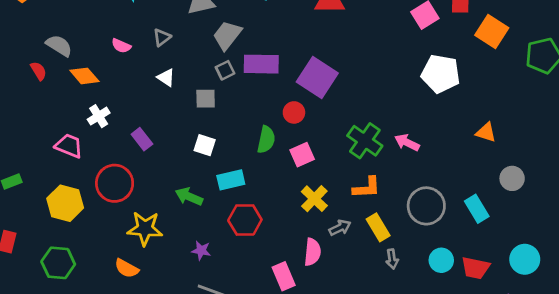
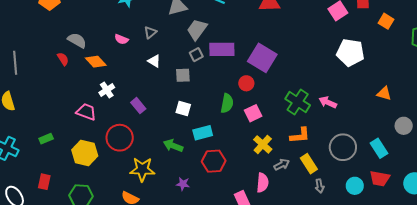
orange square: (492, 32) -> (386, 21), size x0.7
red trapezoid: (475, 268) -> (380, 178), moved

